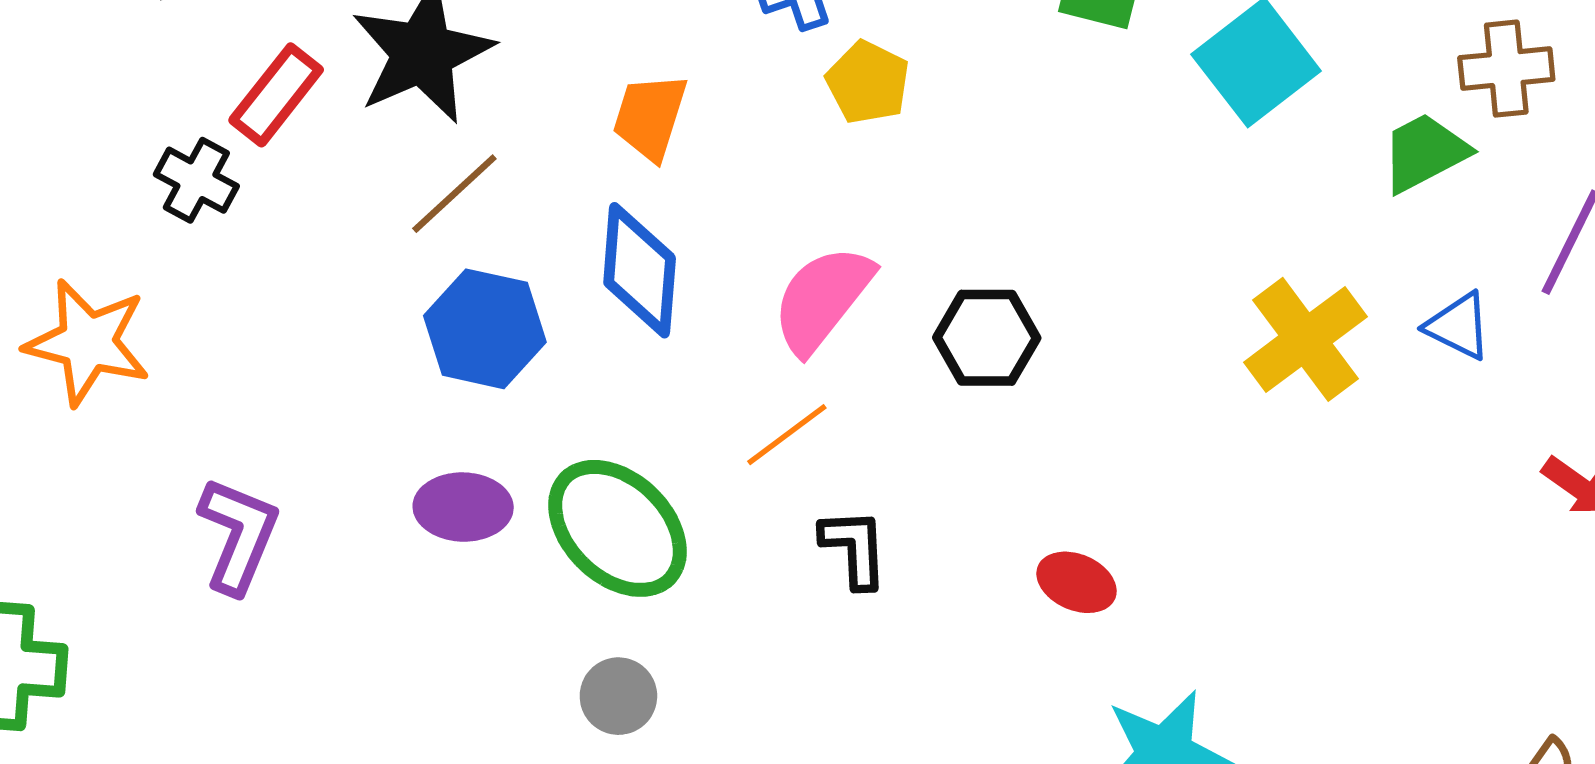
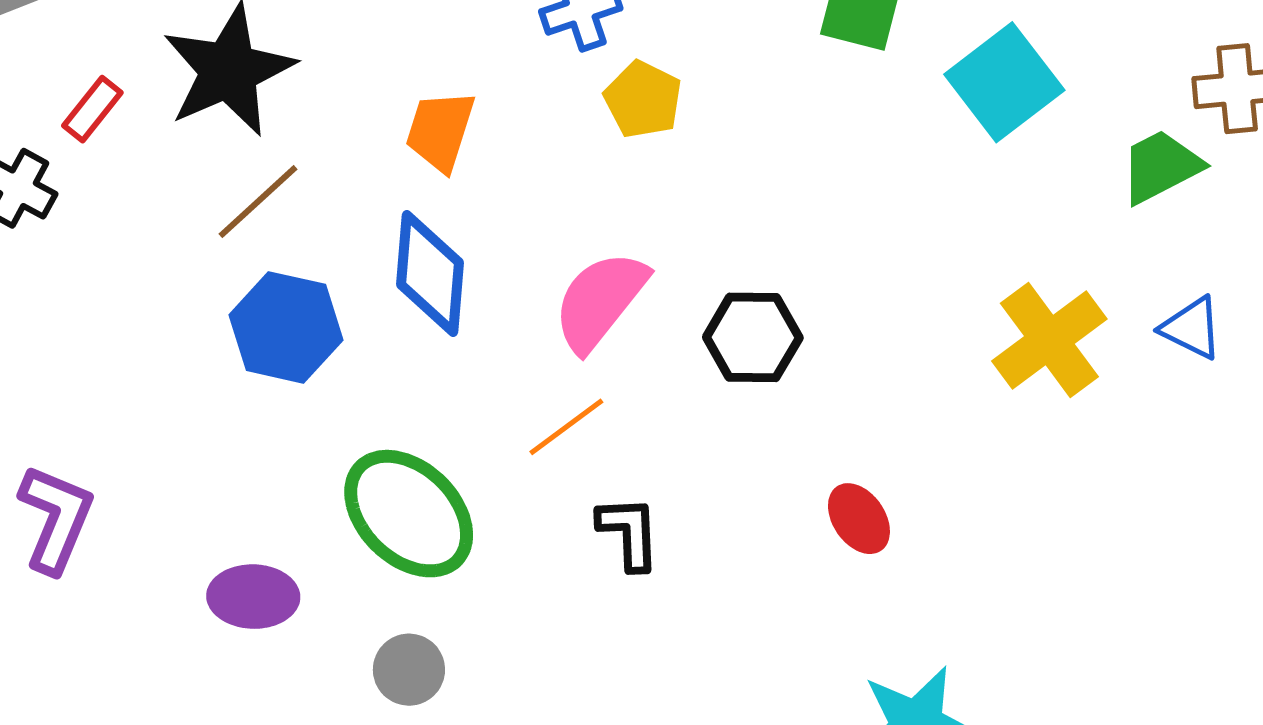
red rectangle: (276, 95) -> (92, 109), size x0.7
purple ellipse: (463, 507) -> (253, 597), moved
red ellipse: (1077, 582) -> (859, 519), moved, turned 32

